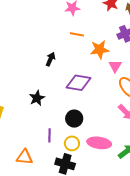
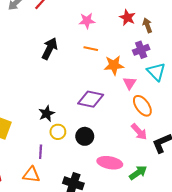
black arrow: (50, 59) -> (50, 49), moved, size x1.5
purple line: (50, 135) -> (41, 152), moved
yellow circle: (72, 143) -> (58, 132), moved

